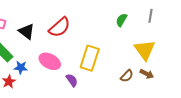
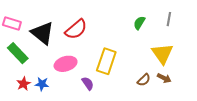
black triangle: (27, 31) -> (42, 33), size x1.4
pink ellipse: (50, 61) -> (66, 64), turned -45
blue star: (21, 67) -> (42, 84), moved

